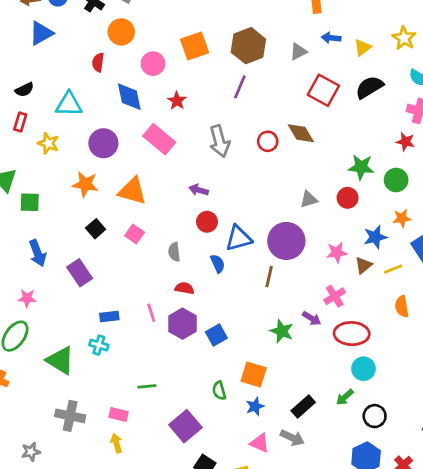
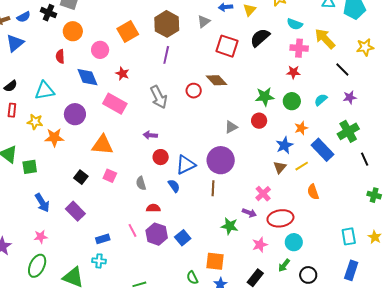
orange star: (85, 184) -> (54, 138), moved
pink star: (337, 252) -> (260, 245), moved

